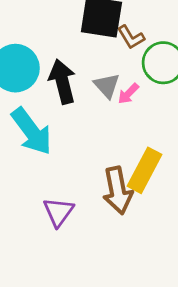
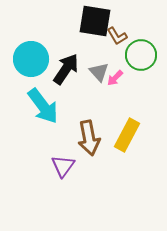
black arrow: (62, 82) -> (66, 69), turned 48
brown arrow: (118, 190) -> (89, 138), moved

